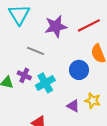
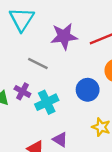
purple triangle: (73, 106) -> (60, 140), moved

